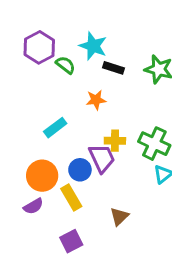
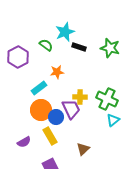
cyan star: (93, 46) -> (65, 32), turned 30
purple hexagon: (39, 47) -> (18, 57), moved
orange star: (96, 100) -> (57, 72), moved
orange circle: (42, 176) -> (41, 110), moved

